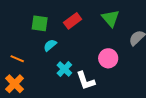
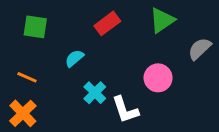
green triangle: (111, 18) -> (162, 20), turned 36
green square: (40, 23) -> (35, 27), moved

